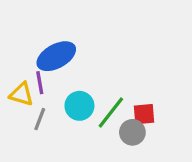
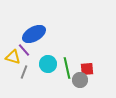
purple line: (40, 83) -> (24, 50), turned -32
green line: (111, 112) -> (67, 68), turned -50

